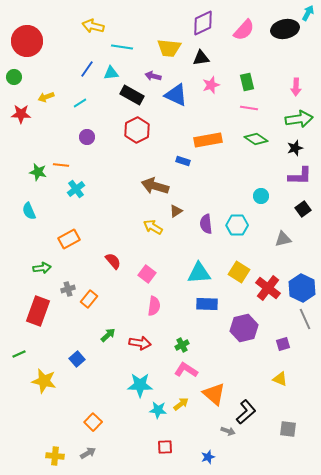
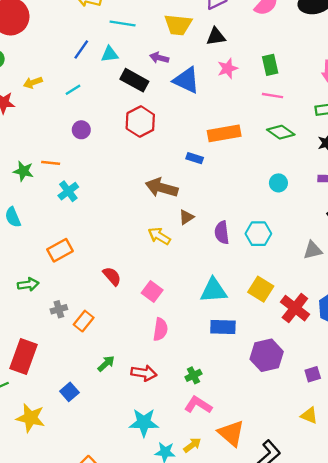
cyan circle: (261, 196) -> (278, 183), moved
red rectangle: (38, 311) -> (23, 356), moved

